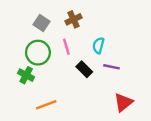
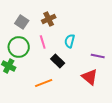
purple line: (111, 67) -> (98, 56), moved
red triangle: (123, 102) -> (90, 77), moved, turned -42
orange line: (46, 105) -> (44, 83), moved

